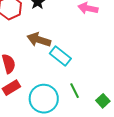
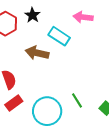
cyan rectangle: (60, 56) -> (59, 36), moved

